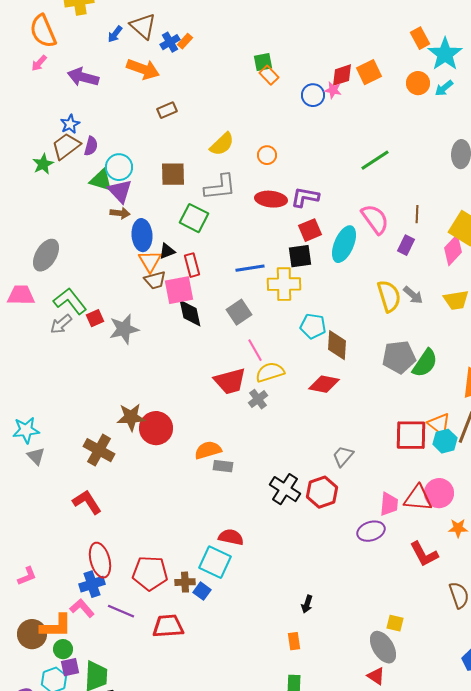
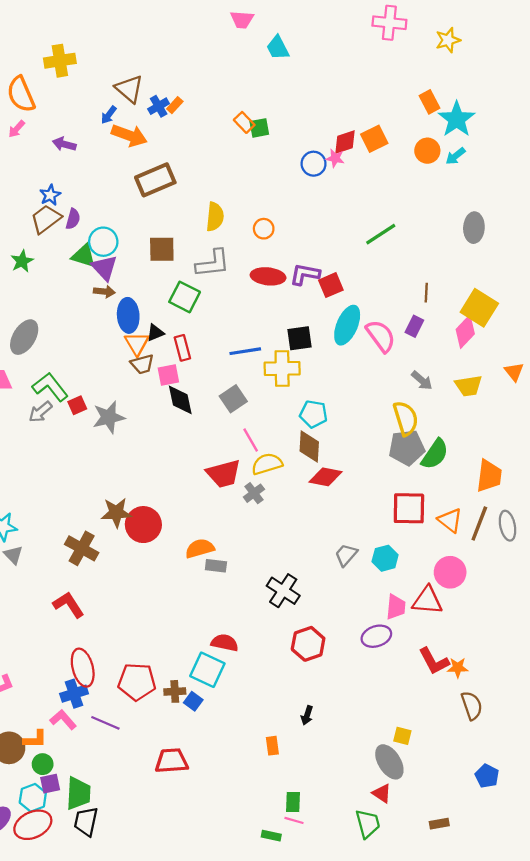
blue arrow: (115, 34) -> (109, 115), moved
orange rectangle: (269, 75) -> (244, 122), moved
purple arrow: (83, 77) -> (64, 144), size x0.7
brown rectangle: (167, 110) -> (155, 180), size x1.8
yellow semicircle: (222, 144) -> (215, 217), turned -40
green star: (43, 164) -> (22, 261), moved
pink semicircle: (375, 219) -> (381, 336), moved
red square: (310, 230) -> (331, 285), moved
pink square: (179, 290) -> (168, 375), size x0.7
yellow semicircle: (389, 296) -> (406, 418), moved
brown diamond: (337, 345) -> (309, 447), moved
red square: (411, 435) -> (409, 508), moved
cyan hexagon: (445, 441) -> (385, 558), moved
red hexagon: (322, 492) -> (308, 644), moved
pink circle: (439, 493) -> (450, 572), moved
orange star: (458, 528) -> (458, 668), moved
orange L-shape: (56, 626) -> (35, 739), size x0.7
red trapezoid: (168, 626) -> (172, 761), moved
orange rectangle: (294, 641) -> (272, 746), moved

